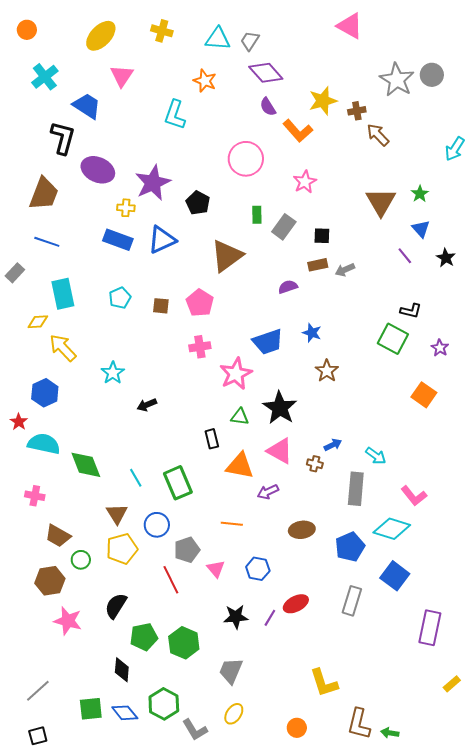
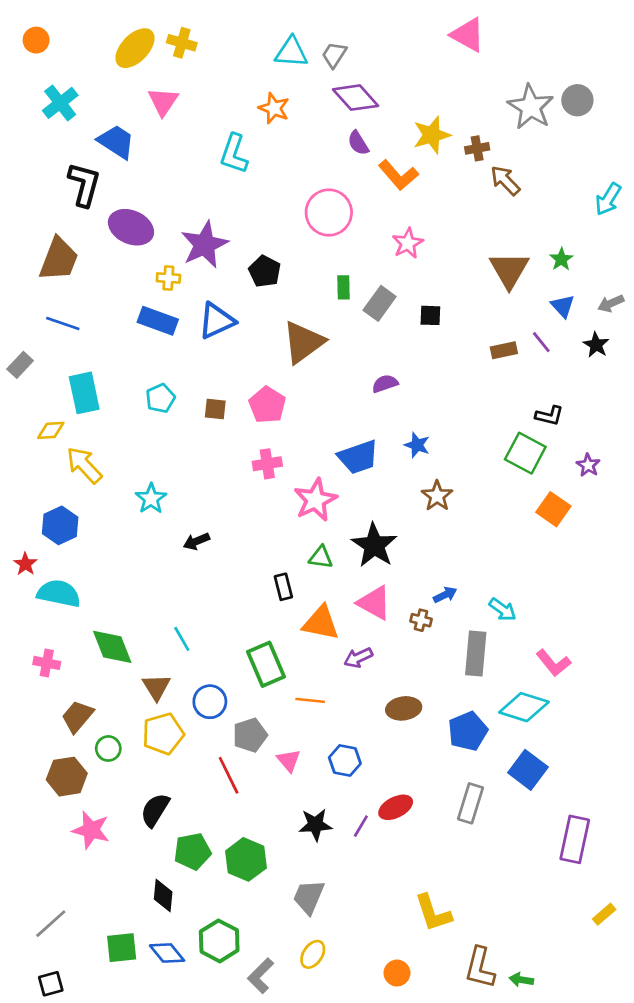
yellow cross: (162, 31) -> (182, 43), moved
brown rectangle: (318, 265) -> (504, 350), moved
gray arrow: (345, 270) -> (611, 303), moved
orange square: (424, 395) -> (553, 509), moved
green diamond: (86, 465) -> (112, 647), moved
green rectangle: (178, 483) -> (266, 664), moved
brown trapezoid: (58, 536) -> (78, 716), turned 100
gray L-shape: (195, 730) -> (261, 976), turned 76

